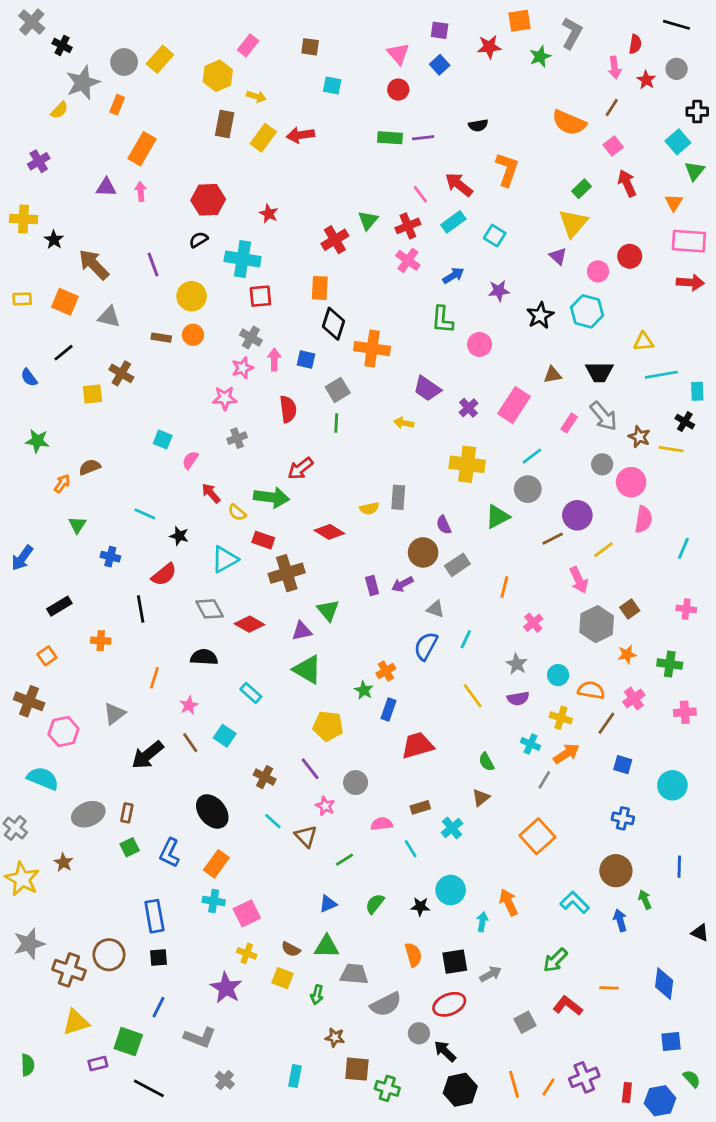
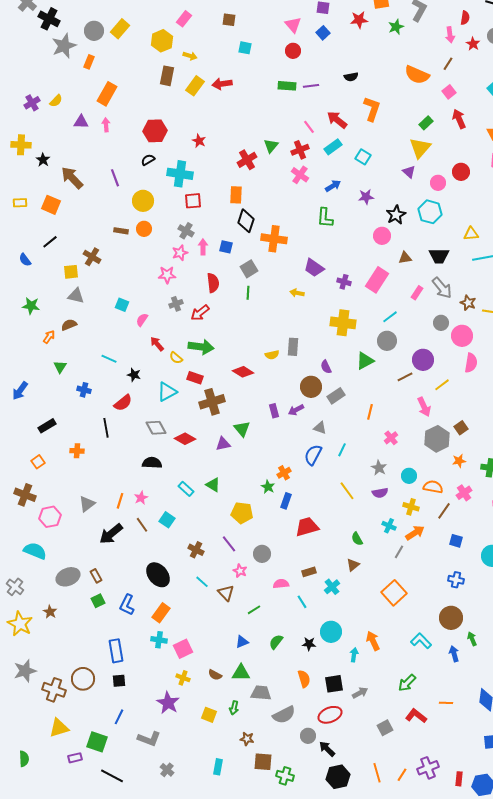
black cross: (62, 45) -> (49, 19), size x1.5
yellow semicircle: (59, 110) -> (56, 101), moved
gray triangle: (109, 317) -> (76, 296), moved
pink circle: (480, 344) -> (382, 236), moved
purple cross: (469, 408) -> (344, 282), turned -32
red arrow: (300, 468) -> (200, 313), moved
green triangle: (307, 670) -> (213, 485), moved, size x0.7
orange line: (154, 678) -> (120, 501), moved
brown rectangle: (127, 813) -> (96, 576), turned -40
yellow square: (283, 978) -> (209, 715), moved

